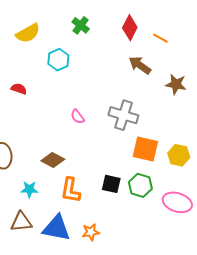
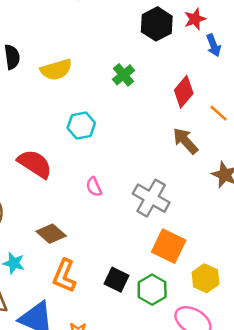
cyan hexagon: (58, 60) -> (81, 126), moved
red semicircle: (19, 89) -> (35, 164), moved, size x1.8
yellow hexagon: (179, 155) -> (206, 278), moved

